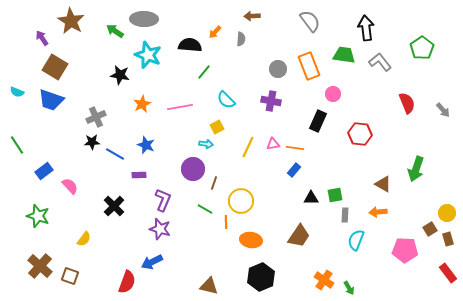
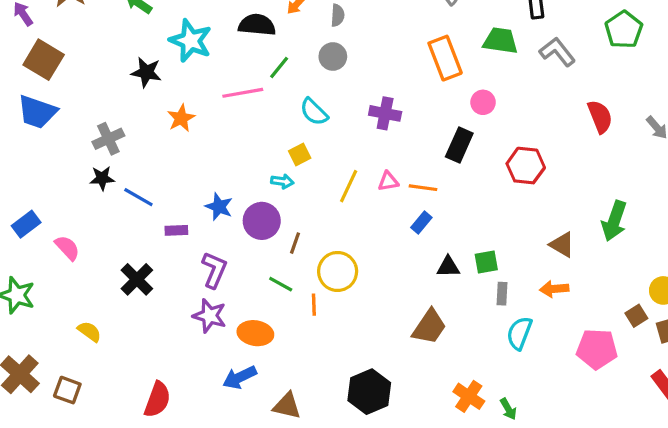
gray circle: (278, 69) -> (333, 56), moved
pink line: (180, 107) -> (243, 93), moved
blue star: (146, 145) -> (219, 207), moved
yellow semicircle: (84, 239) -> (89, 332), turned -91
orange ellipse: (251, 240) -> (255, 333), moved
blue arrow: (152, 262) -> (240, 377), moved

